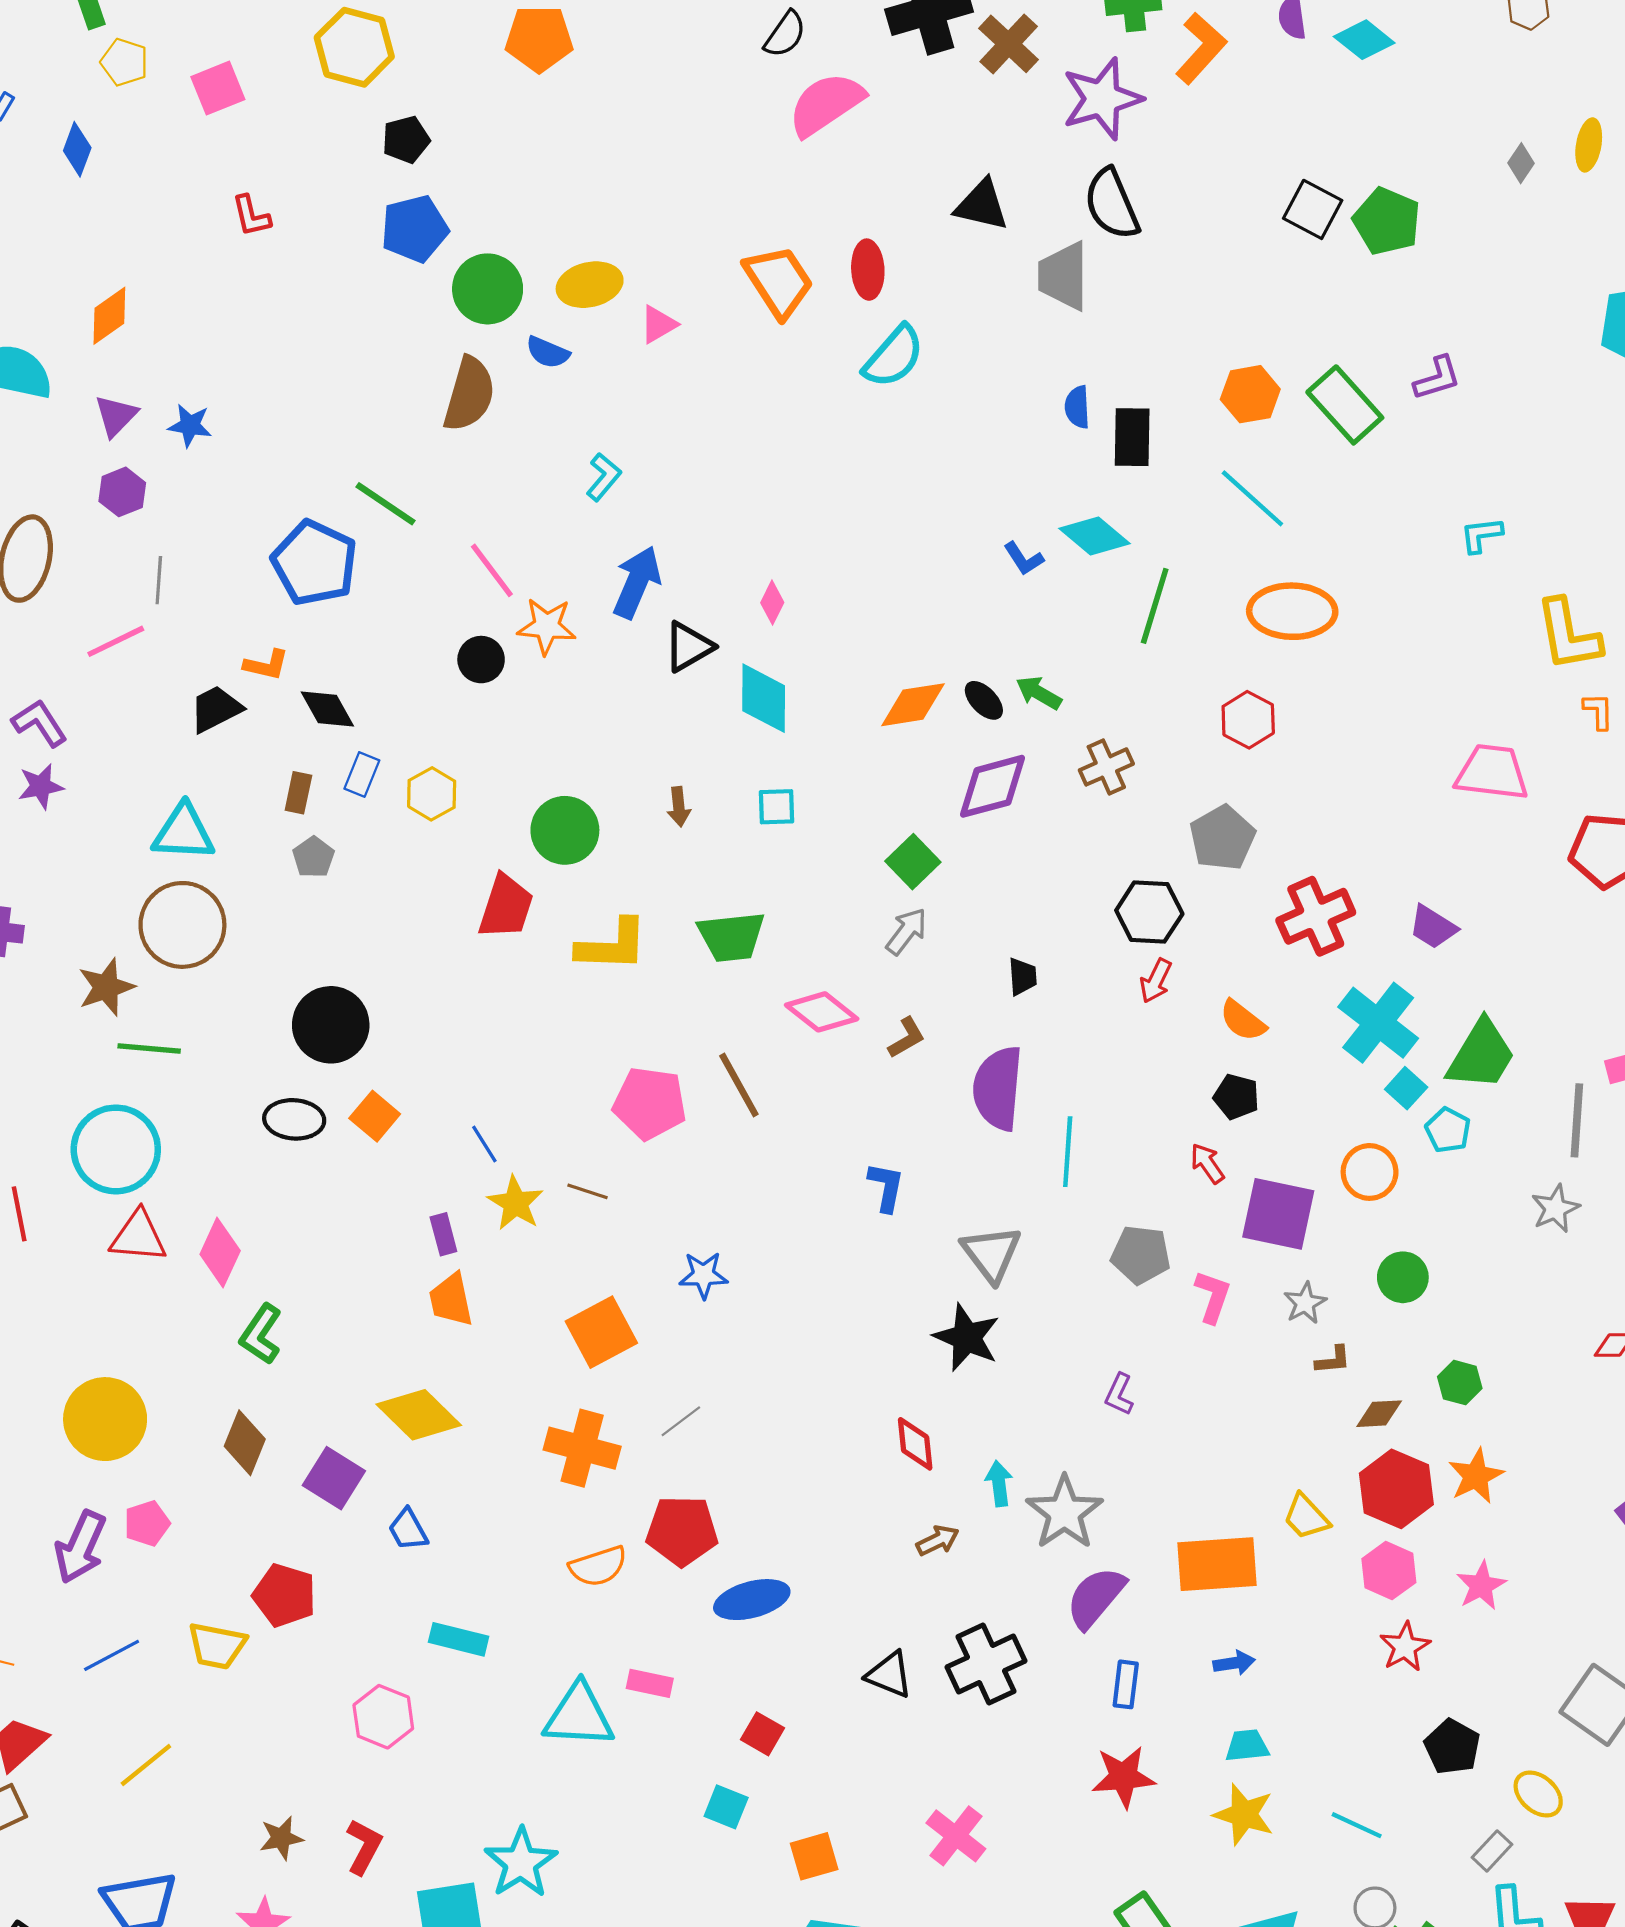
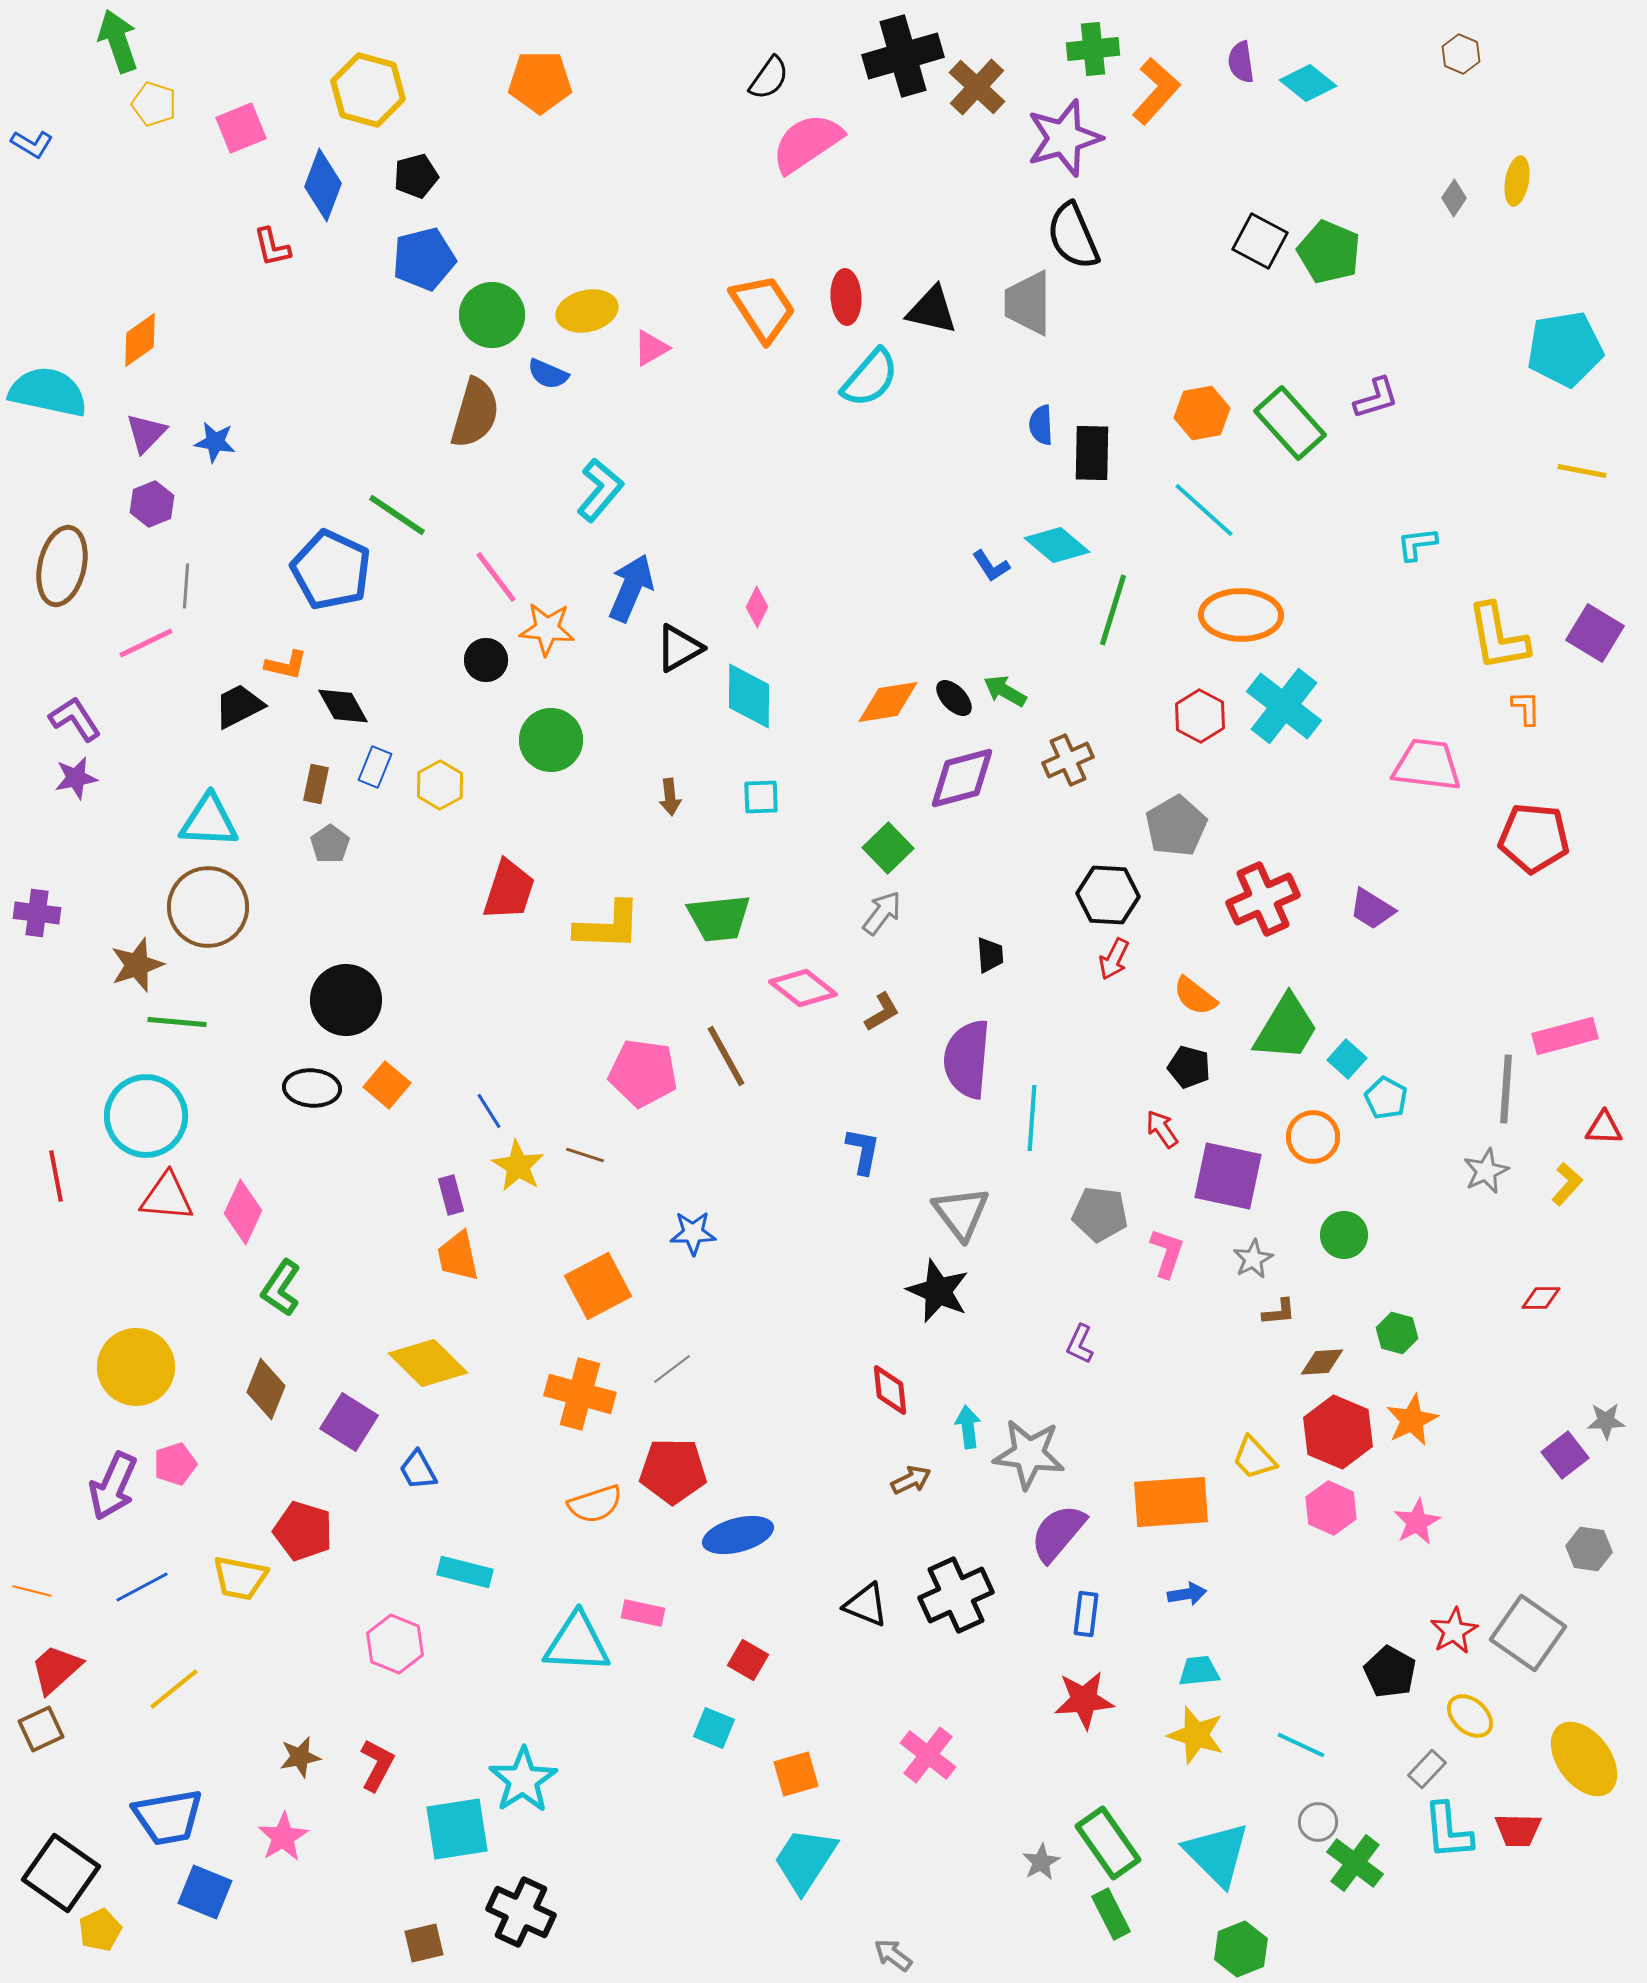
blue diamond: (77, 149) -> (323, 185), moved, size x1.4
black triangle: (982, 205) -> (932, 310), moved
cyan L-shape: (604, 477) -> (600, 490), size x1.4
green circle: (565, 830) -> (551, 740), moved
cyan cross: (1378, 1023) -> (1284, 706), moved
green trapezoid: (1481, 1055) -> (1286, 1028), moved
gray star: (1064, 1513) -> (1029, 1454), turned -30
red star: (1405, 1647) -> (1454, 1631), moved

